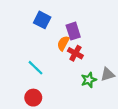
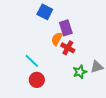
blue square: (42, 20) -> (45, 12), moved
red circle: (33, 98) -> (37, 80), moved

